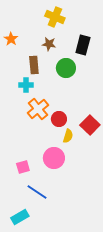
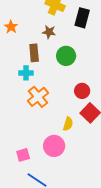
black rectangle: (83, 45) -> (82, 18), moved
red circle: (59, 119) -> (82, 91), moved

